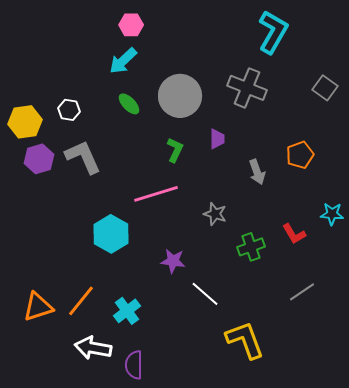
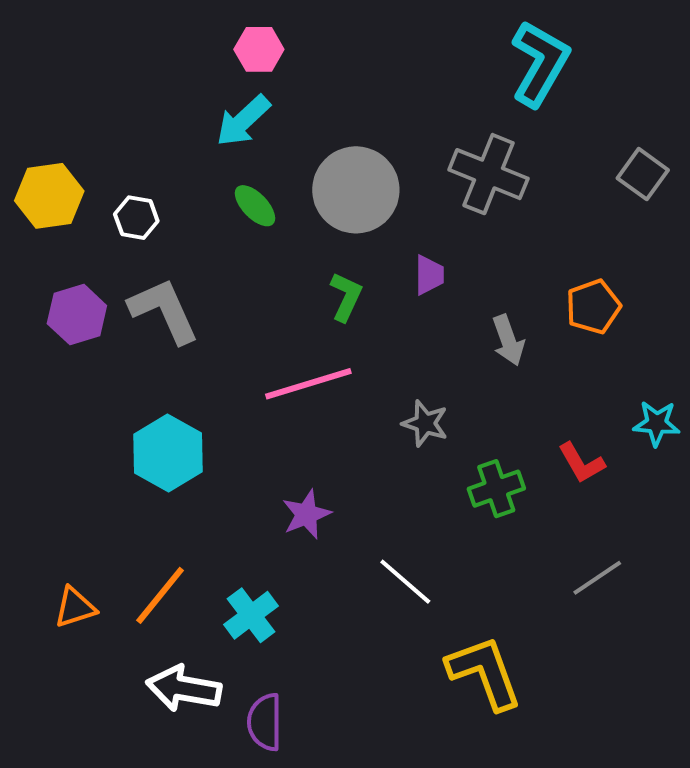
yellow hexagon: (25, 122) -> (49, 196), moved
cyan hexagon: (111, 234) -> (168, 453), moved
purple star: (173, 261) -> (306, 514), moved, turned -30
orange triangle: (38, 307) -> (75, 607), size x0.7

